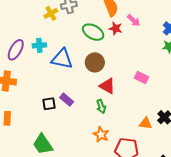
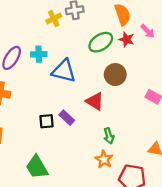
green ellipse: (93, 32) -> (101, 42), turned -65
brown circle: (95, 62) -> (115, 75), moved
red triangle: (107, 86) -> (95, 101), moved
green arrow: (101, 106) -> (109, 136), moved

